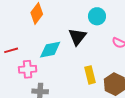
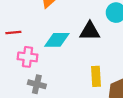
black triangle: (77, 37) -> (90, 31), turned 42

